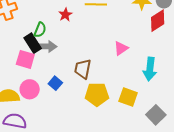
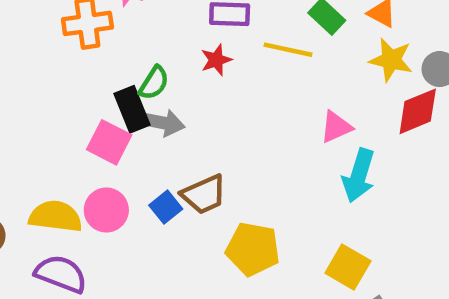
pink triangle: (121, 48) -> (336, 127), moved
brown trapezoid: (83, 69) -> (204, 194), moved, turned -135
cyan arrow: (150, 69) -> (359, 176), moved
yellow square: (128, 97) -> (348, 267), moved

